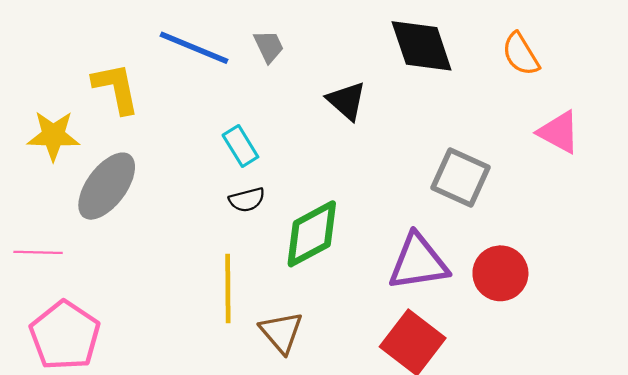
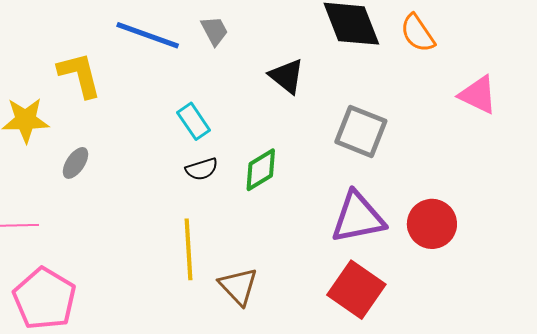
orange semicircle: (521, 54) -> (418, 33), moved
gray square: (461, 177) -> (361, 131), moved
gray ellipse: (107, 186) -> (75, 163), size x0.5
green diamond: (312, 234) -> (261, 170), moved, size x0.7

